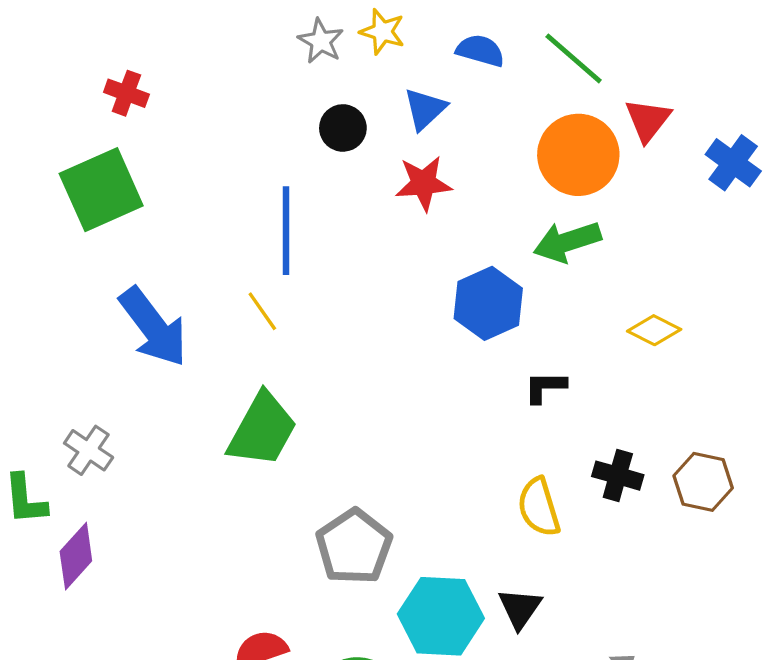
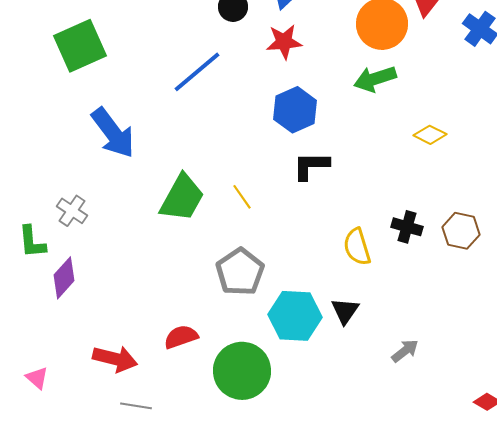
blue line: (286, 231) -> (197, 72), turned 50
blue hexagon: (488, 303) -> (295, 110), moved
yellow line: (262, 311) -> (242, 197), moved
black L-shape: (545, 387) -> (311, 166), moved, size x1.4

